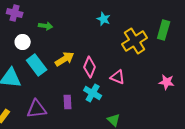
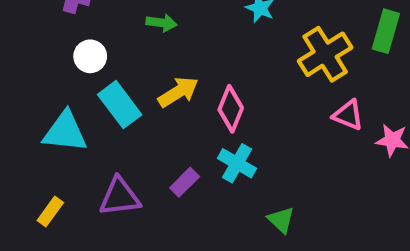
green arrow: (46, 26) -> (162, 23), moved
pink triangle: (118, 77) -> (348, 115), moved
purple rectangle: (68, 102) -> (185, 182), turned 48

